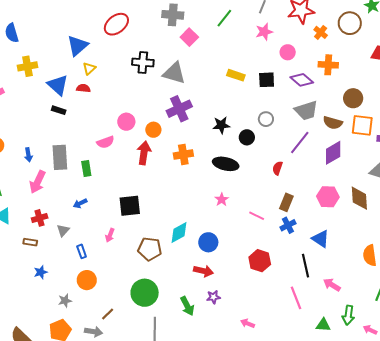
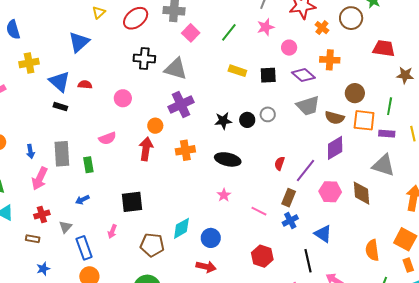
green line: (224, 18) -> (229, 32), moved
red ellipse: (116, 24) -> (136, 18), moved
yellow triangle: (89, 68) -> (99, 12), moved
pink circle: (126, 122) -> (123, 98), moved
black circle: (247, 137) -> (247, 120), moved
purple line: (300, 142) -> (306, 170), moved
blue rectangle: (82, 251) -> (84, 248), size x1.6

